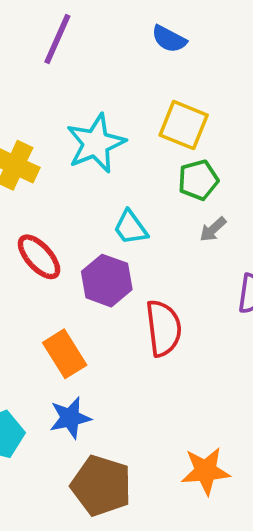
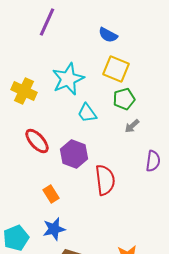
blue semicircle: (169, 39) -> (108, 35), moved
cyan trapezoid: (131, 228) -> (87, 113), moved
orange rectangle: (65, 354) -> (51, 194), size x0.7

